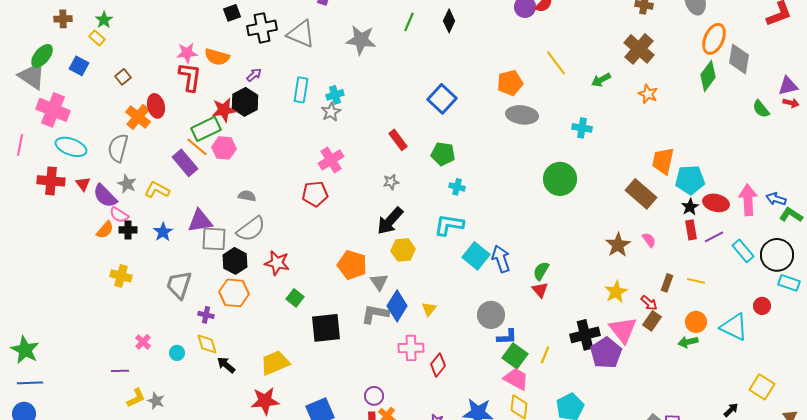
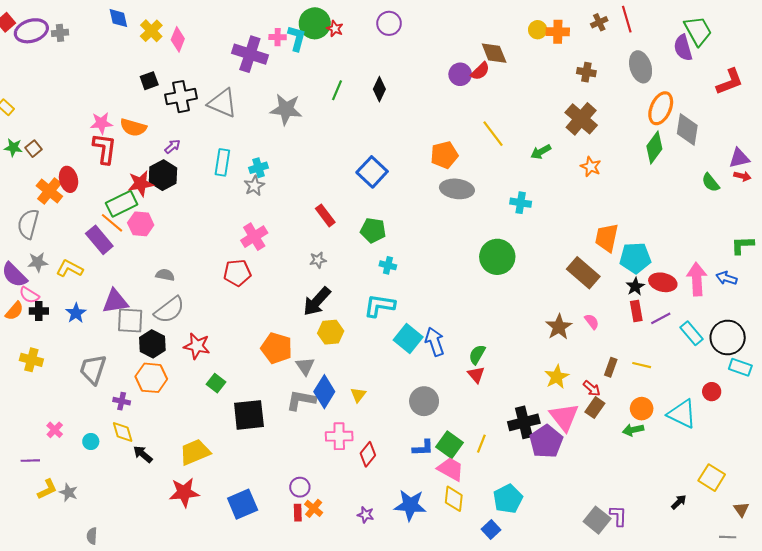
green star: (104, 20) -> (13, 148), moved, turned -30
gray star: (127, 184) -> (38, 262), turned -30
green L-shape: (791, 215) -> (742, 245), moved, turned -35
blue L-shape: (507, 337) -> (423, 448), moved

